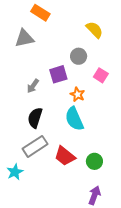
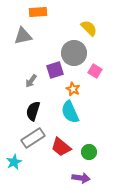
orange rectangle: (40, 13) -> (38, 12), turned -36
gray circle: (79, 56) -> (74, 53), size x1.6
purple arrow: (94, 195) -> (81, 178), moved, turned 78

